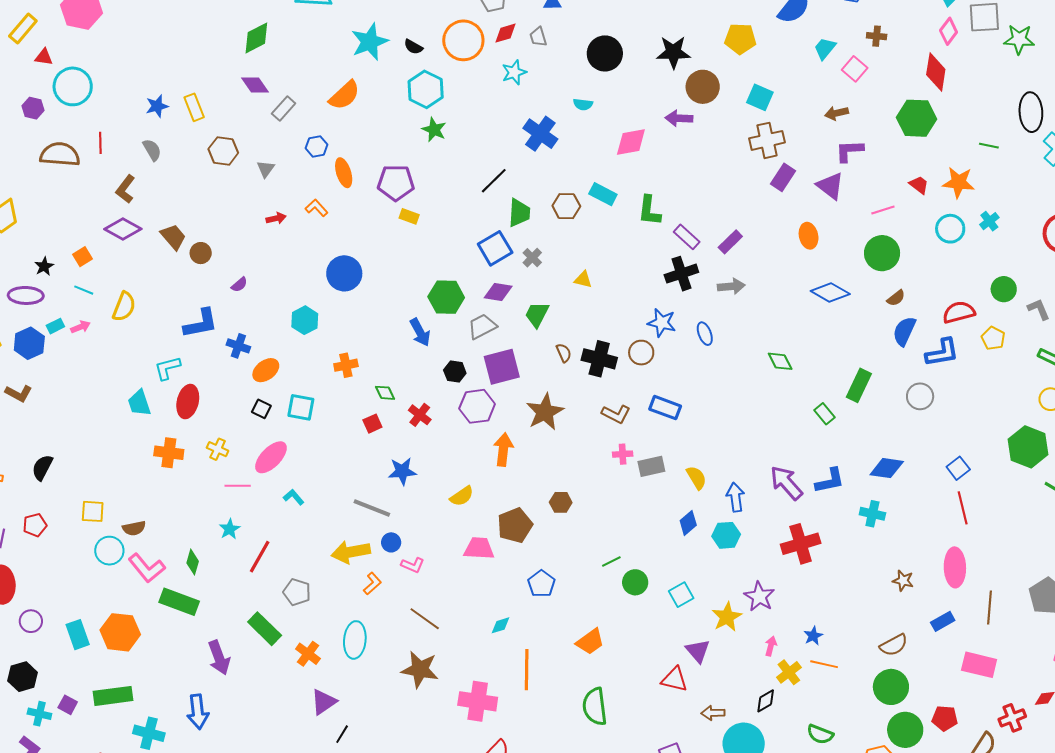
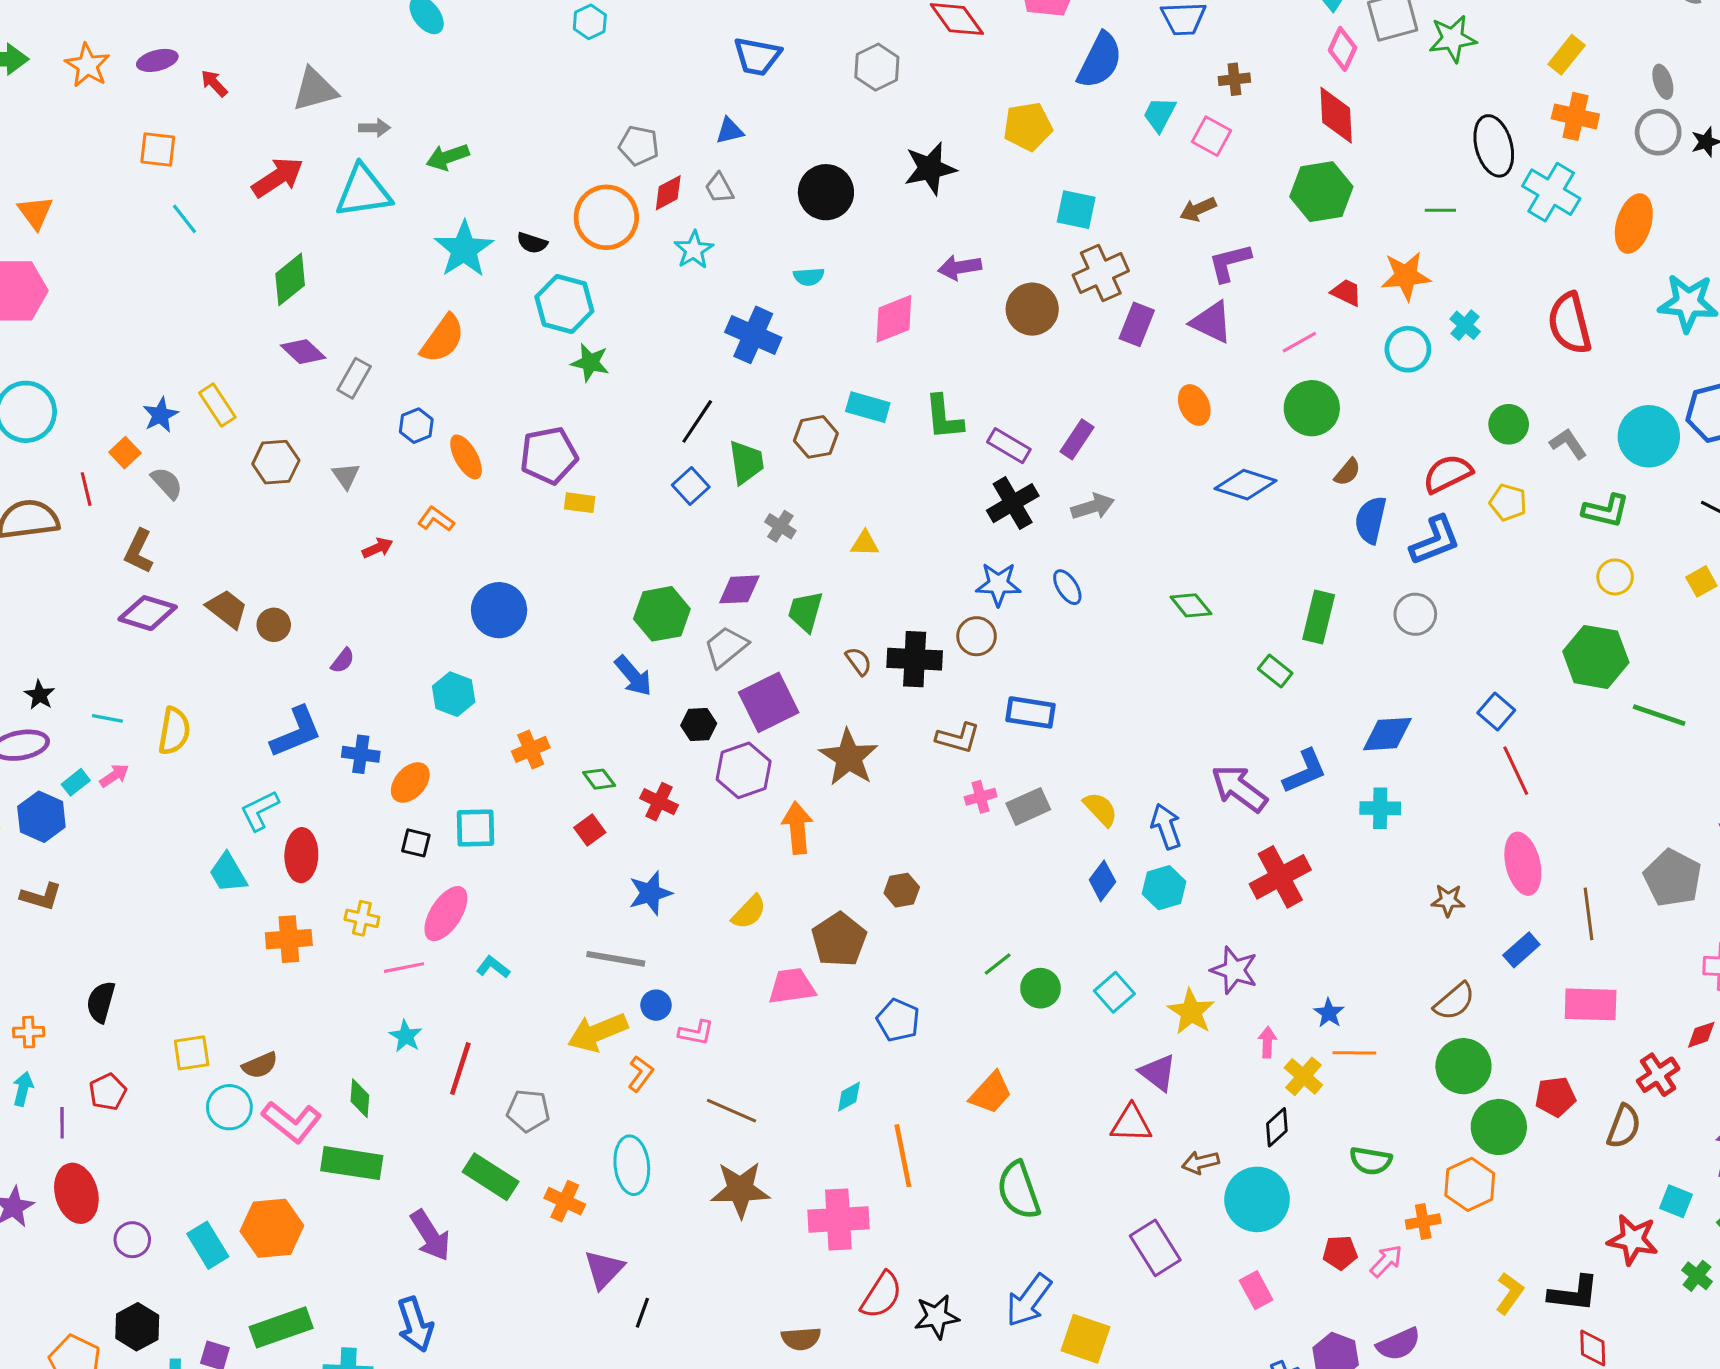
brown circle: (703, 87) -> (1032, 309), moved
blue square: (495, 248) -> (691, 486), moved, size x0.7
orange square: (82, 257) -> (125, 453), moved

